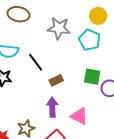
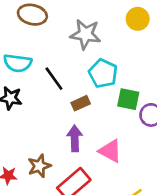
cyan pentagon: (90, 40) -> (103, 73), moved

